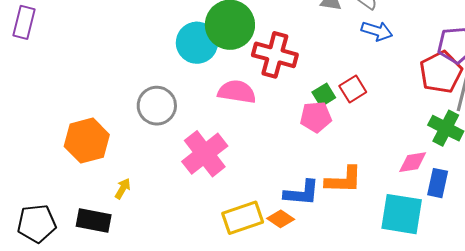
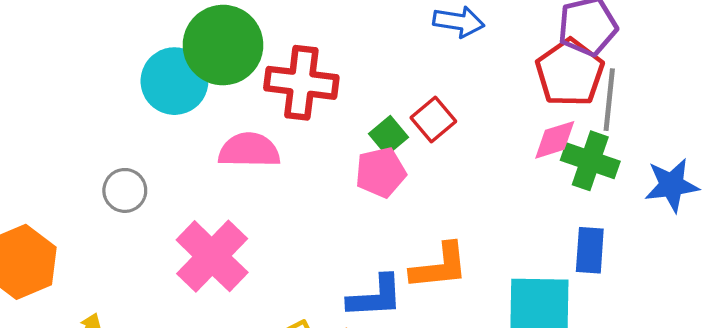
gray circle: (157, 106) -> (125, 190), size x0.7
pink diamond: (413, 162) -> (555, 140), moved

